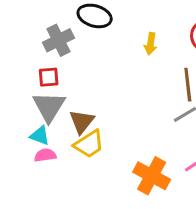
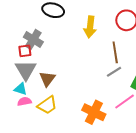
gray cross: (58, 40) -> (33, 39), moved, turned -30
yellow arrow: (151, 44) -> (90, 27), size x1.5
yellow trapezoid: (89, 144) -> (47, 105), moved

